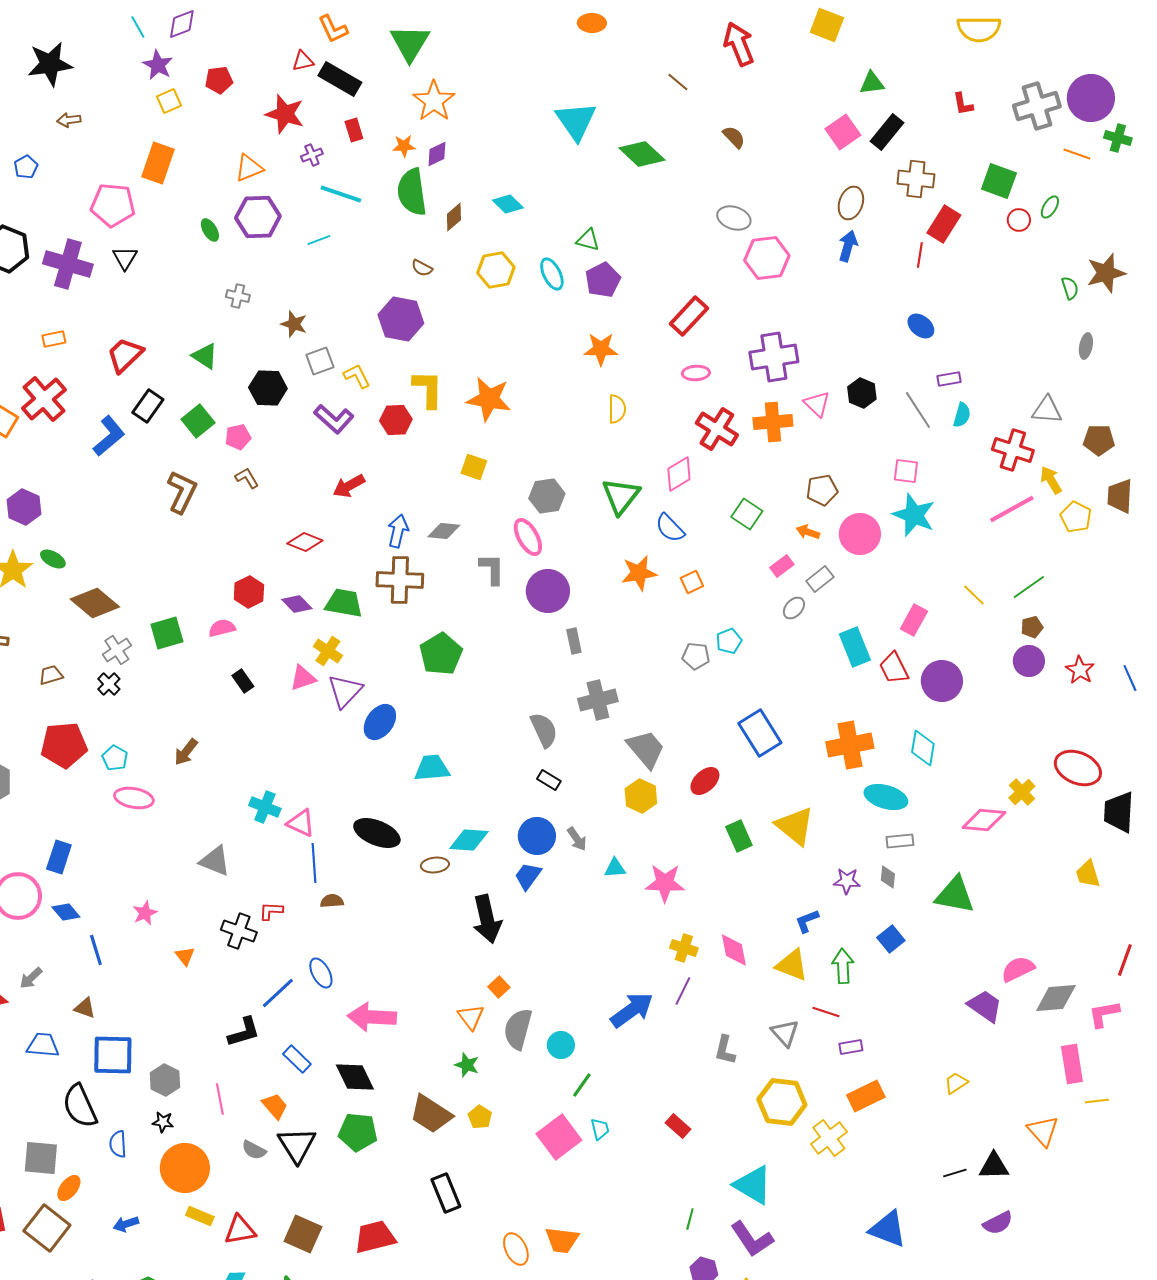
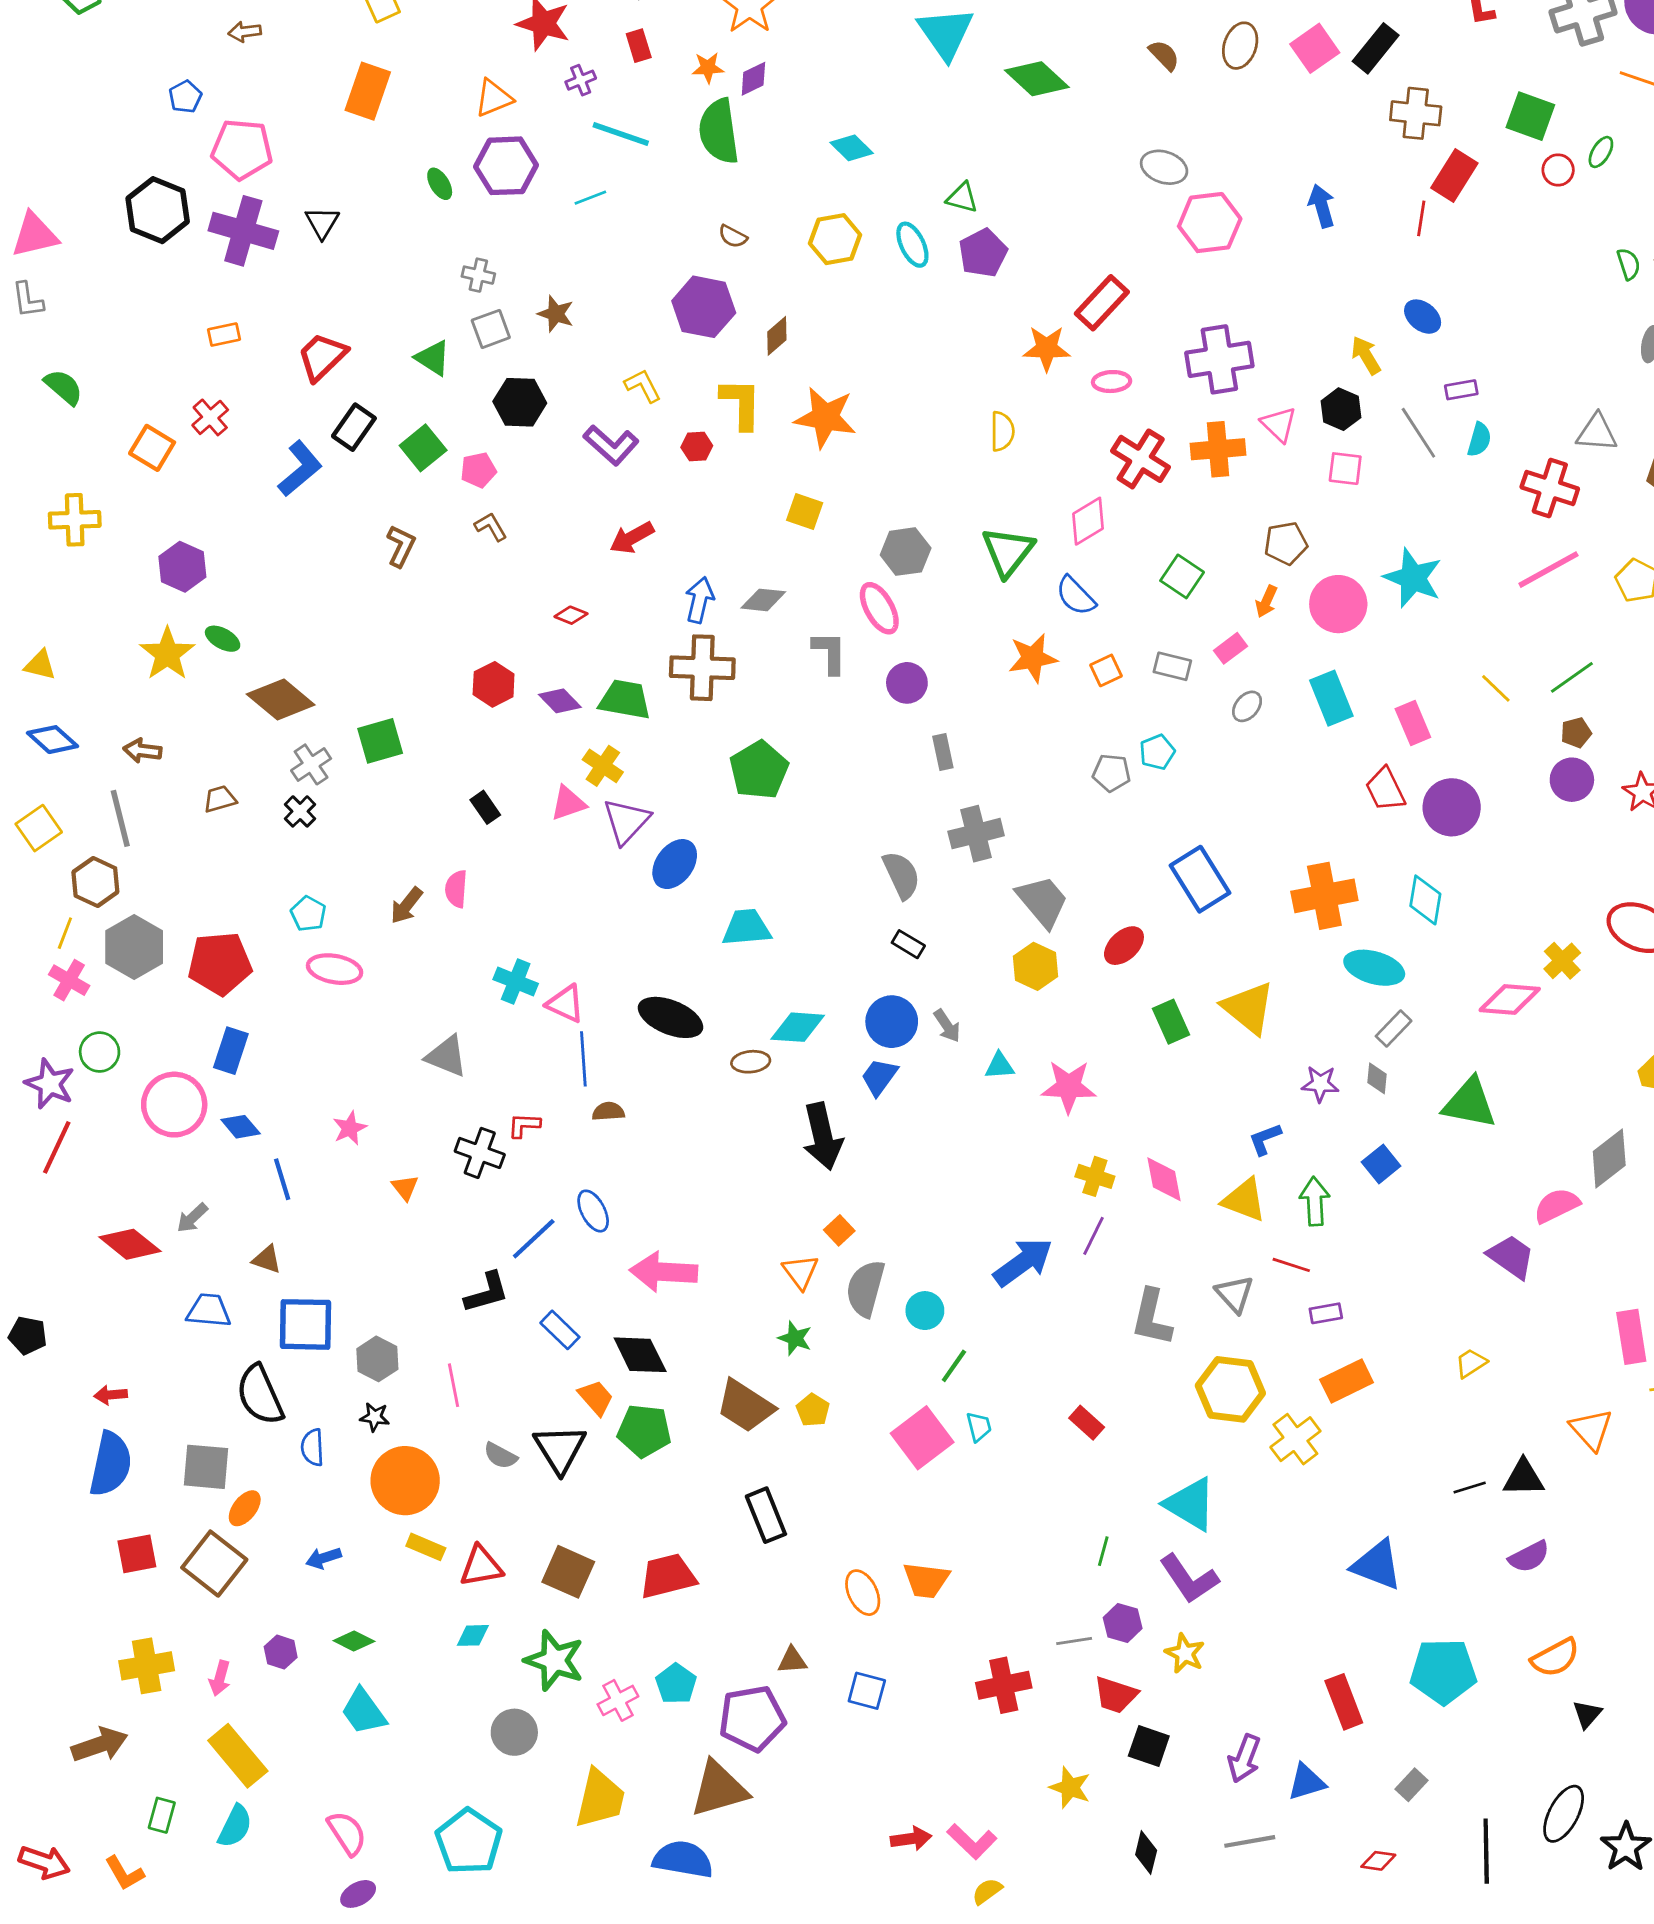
brown ellipse: (851, 203) -> (1240, 46), moved
pink pentagon: (113, 205) -> (242, 149), moved
brown diamond: (454, 217) -> (777, 336), moved
blue arrow: (848, 246) -> (1322, 206), turned -32
orange star: (601, 349) -> (1047, 348), moved
gray square: (320, 361) -> (491, 329), moved
red cross: (44, 399) -> (210, 417), size x0.6
red hexagon: (396, 420) -> (697, 446), size x0.7
pink square: (906, 471) -> (1345, 469), moved
yellow arrow: (1051, 480) -> (1366, 355), moved
brown L-shape: (182, 492) -> (401, 546), size x0.7
orange arrow: (808, 532) -> (1266, 601), turned -85
red diamond: (305, 542) -> (571, 615), size x0.7
gray rectangle: (820, 579) -> (1172, 666), moved, turned 52
purple circle: (548, 591) -> (907, 683), size x0.7
pink rectangle: (914, 620) -> (1413, 723), turned -52
pink semicircle: (222, 628) -> (456, 889), moved, turned -72
cyan rectangle: (855, 647) -> (1331, 698), moved
red pentagon: (64, 745) -> (220, 964), moved
gray rectangle: (900, 841) -> (1394, 1029), turned -40
gray diamond: (1056, 998) -> (1609, 1158), moved, turned -33
gray L-shape: (725, 1050) -> (1152, 1317), size x1.4
orange trapezoid: (275, 1106) -> (596, 1398), moved

